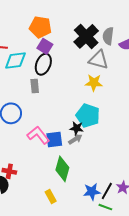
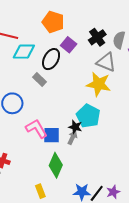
black cross: (86, 36) -> (97, 37), size x0.7
purple square: (45, 46) -> (69, 45), moved
yellow star: (94, 83) -> (99, 84), size x1.4
gray rectangle: (35, 86) -> (40, 79), turned -48
gray arrow: (75, 139) -> (72, 138), turned -40

